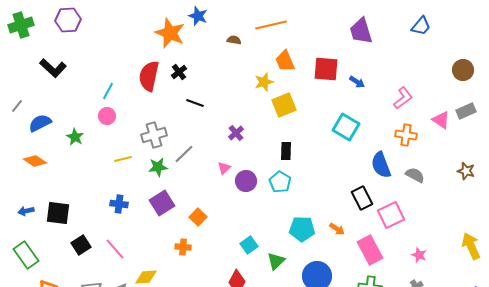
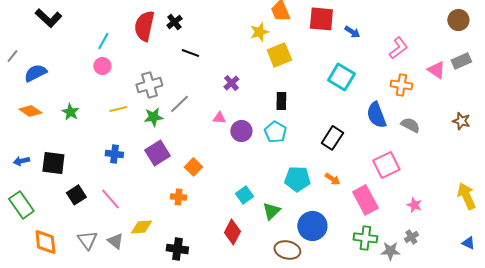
green star: (75, 137) -> (70, 112), moved
pink triangle: (224, 168) -> (219, 118), turned 48
black rectangle: (362, 198) -> (332, 138), moved, turned 60

